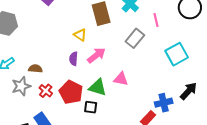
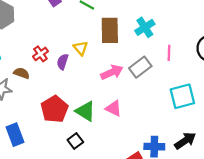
pink arrow: (96, 55) -> (112, 72), moved
purple semicircle: (74, 59) -> (62, 62), moved
red cross: (46, 91) -> (40, 54), moved
black square: (91, 107) -> (75, 141), moved, turned 32

